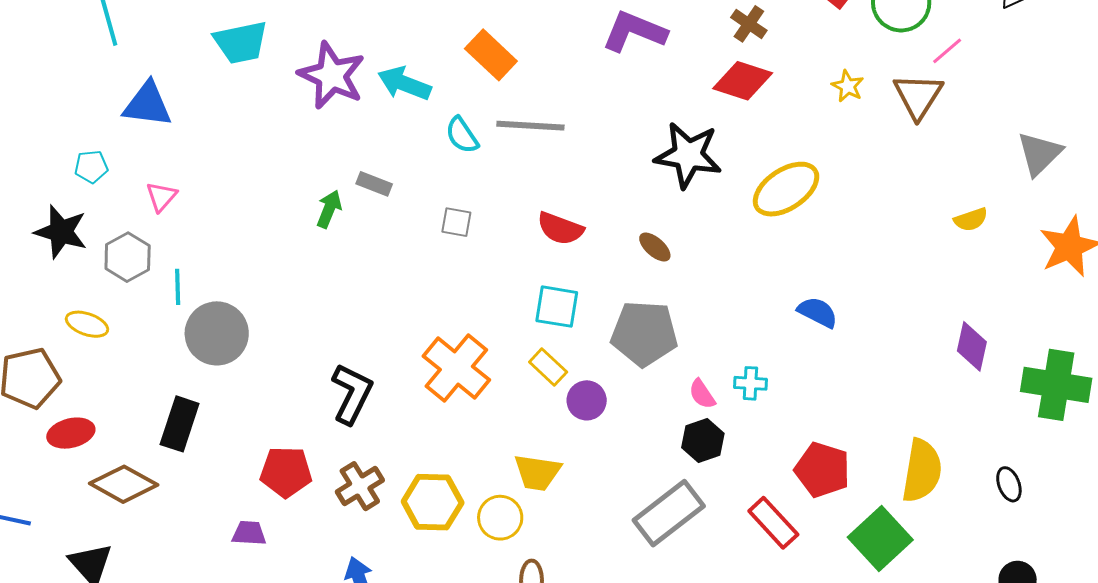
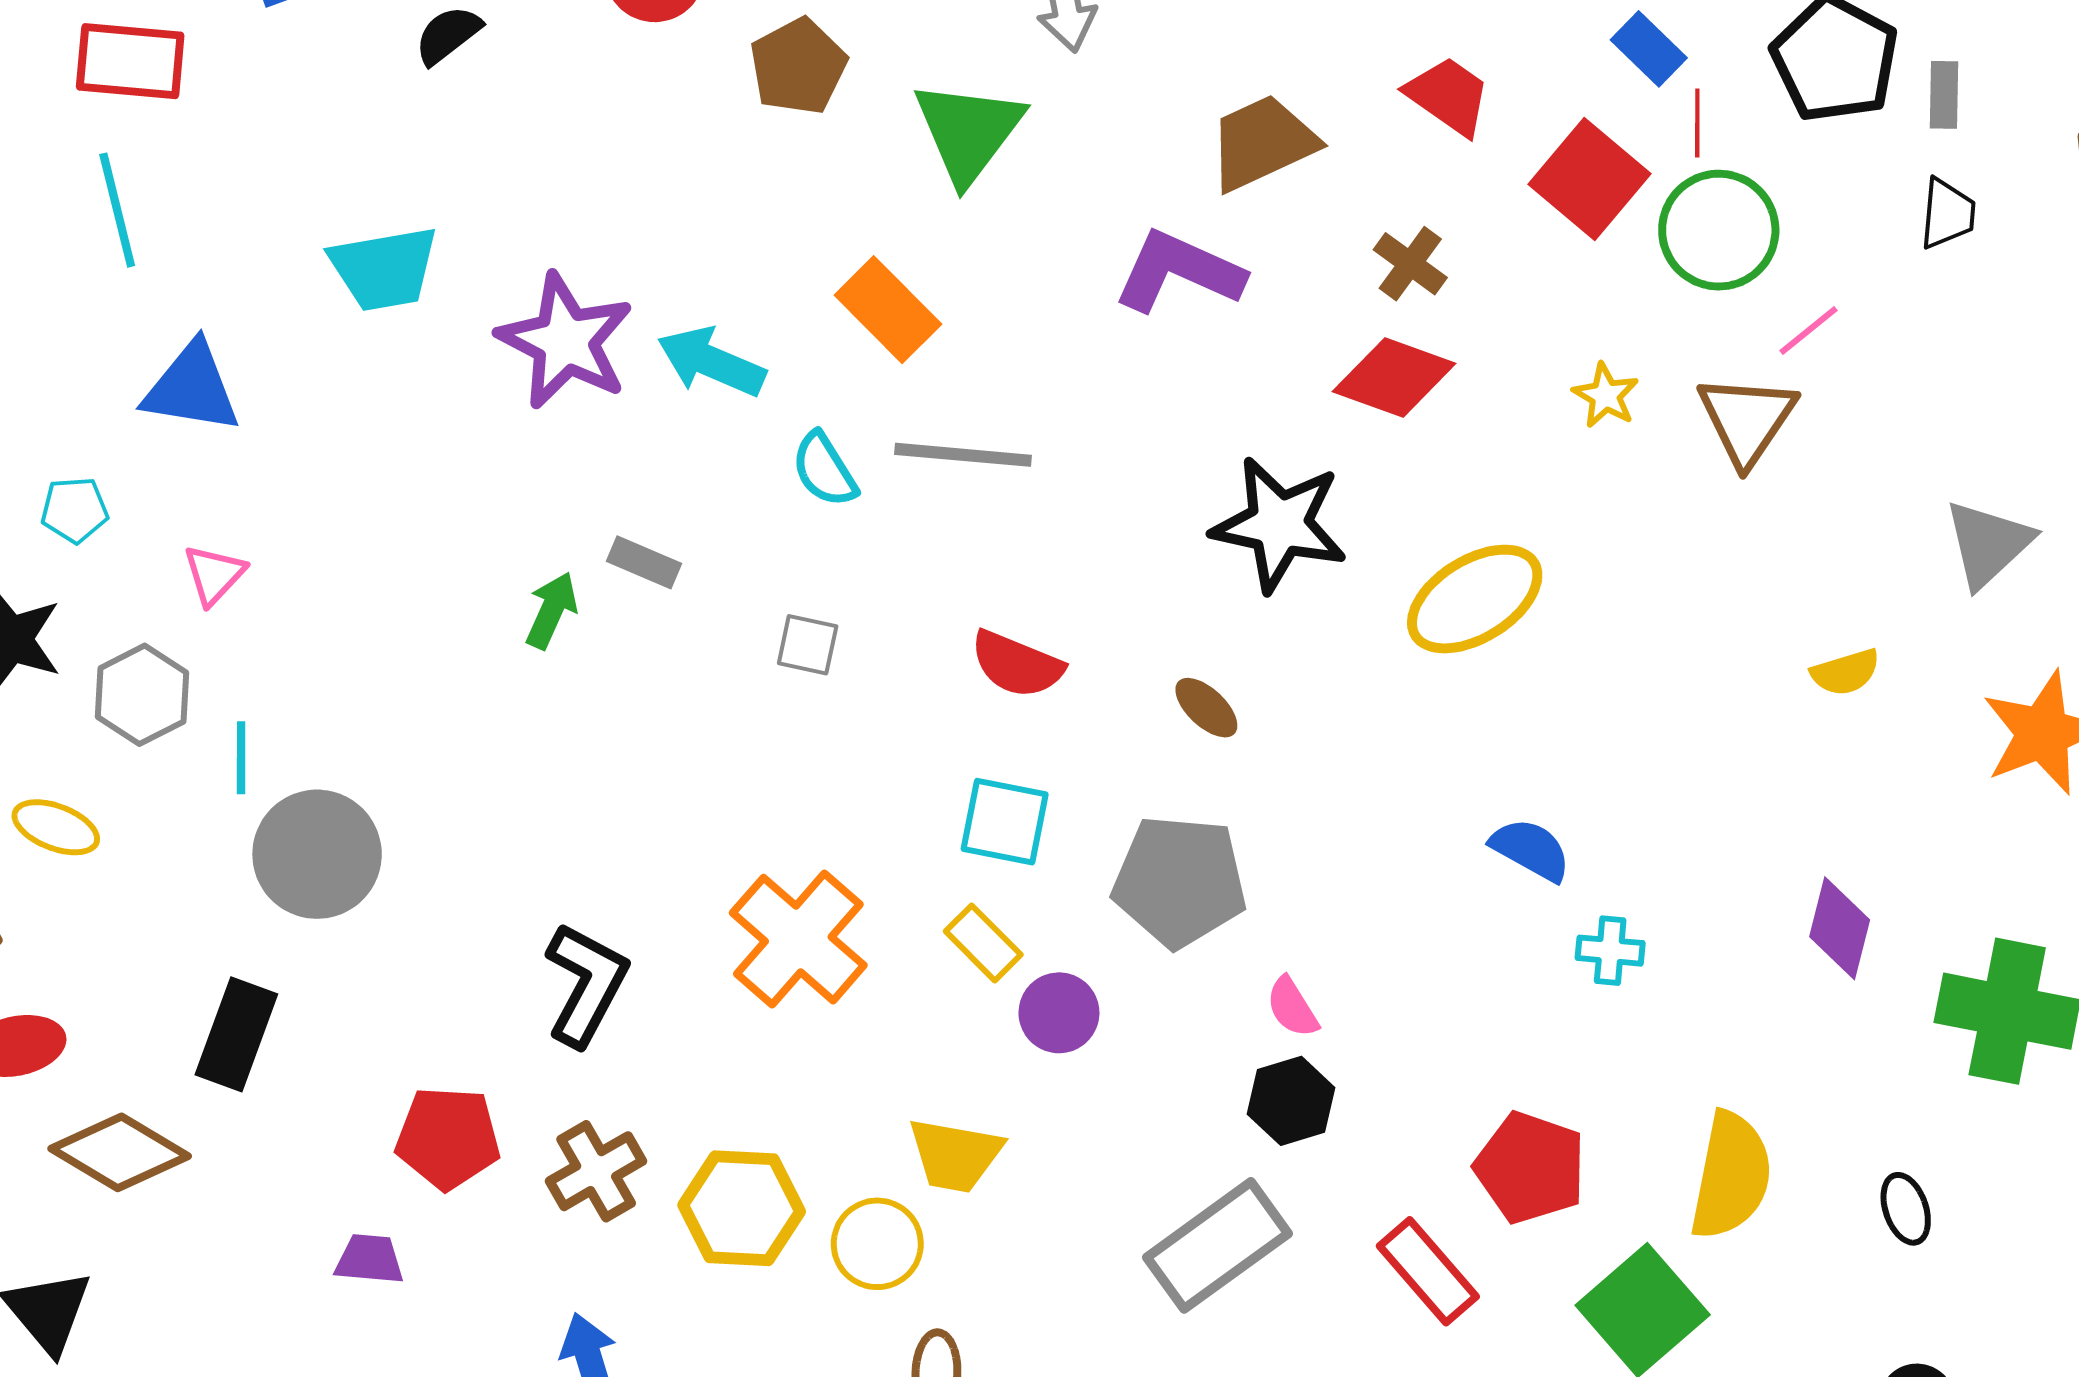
cyan cross: (750, 383) -> (1610, 951), moved

